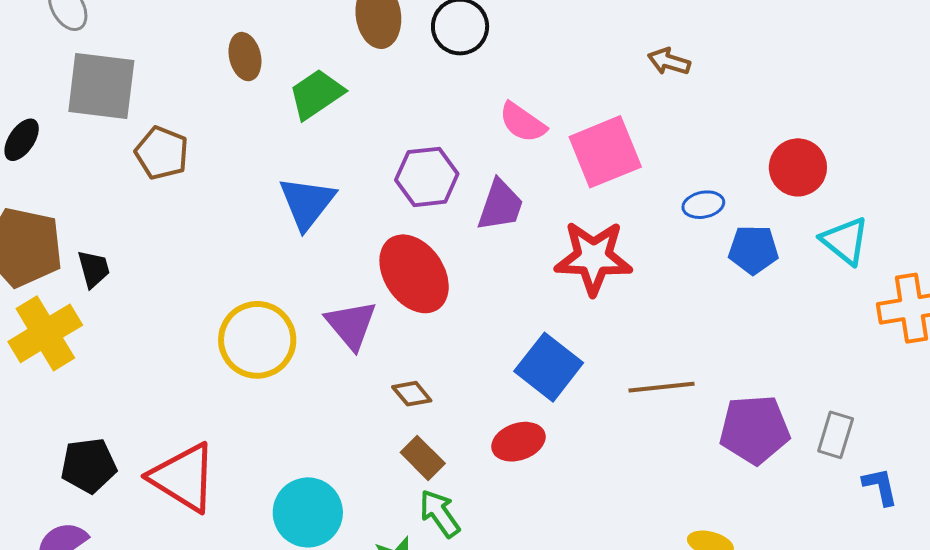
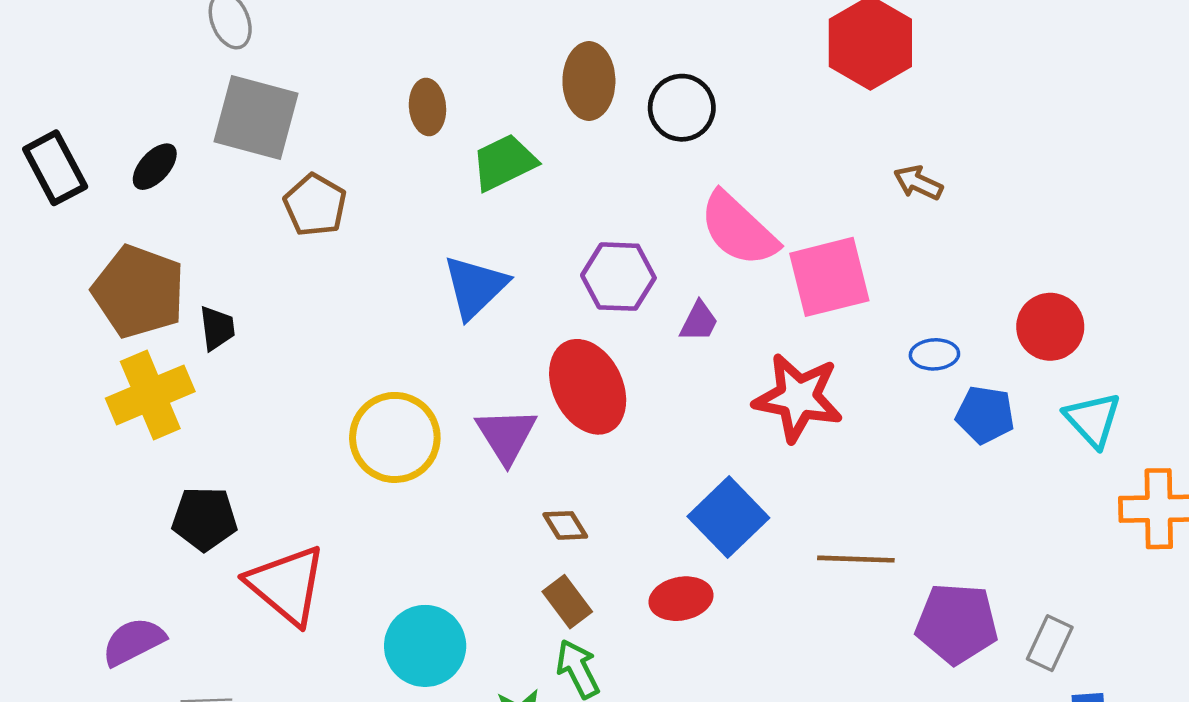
pink semicircle: (523, 122) -> (738, 229), size x1.5
purple trapezoid: (500, 205) -> (699, 322), size x0.7
black pentagon: (89, 465) -> (205, 519), moved

